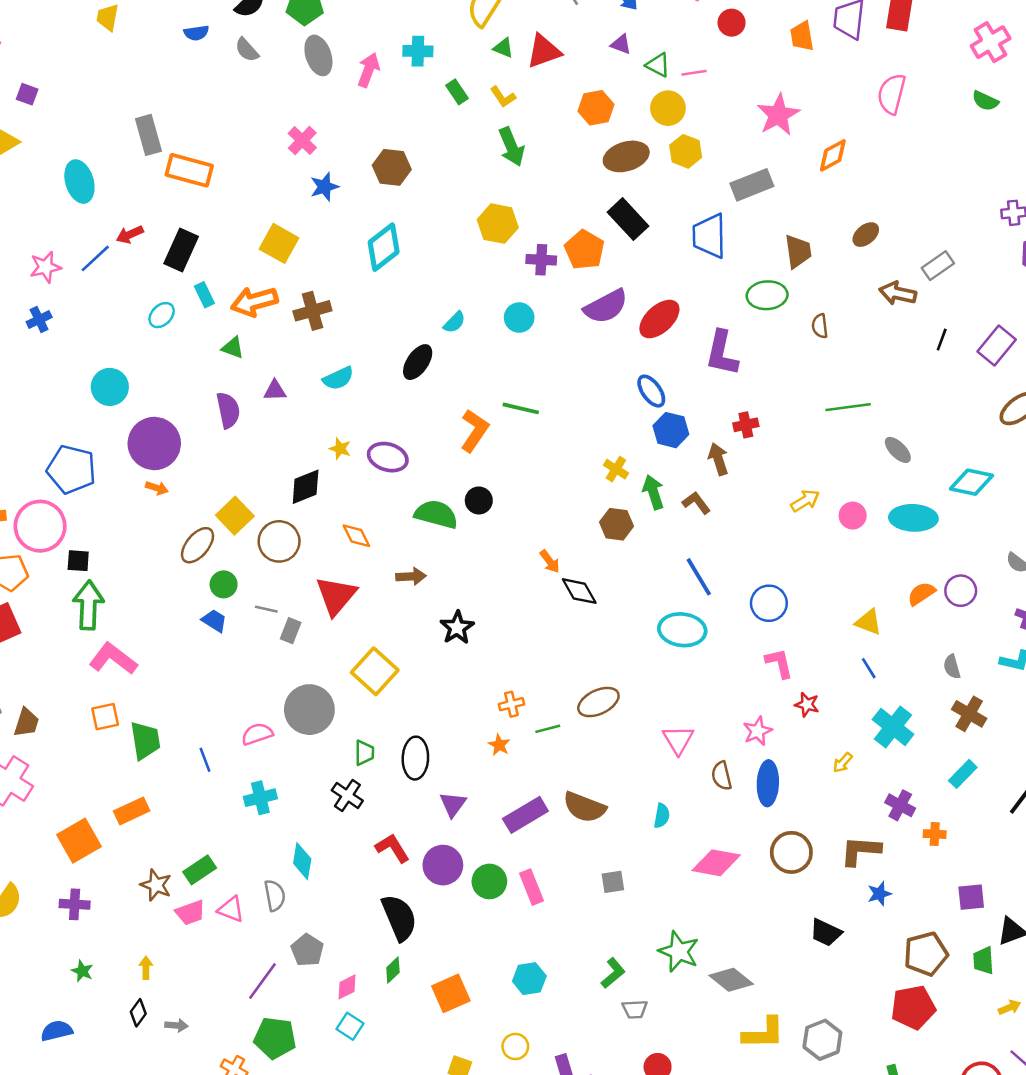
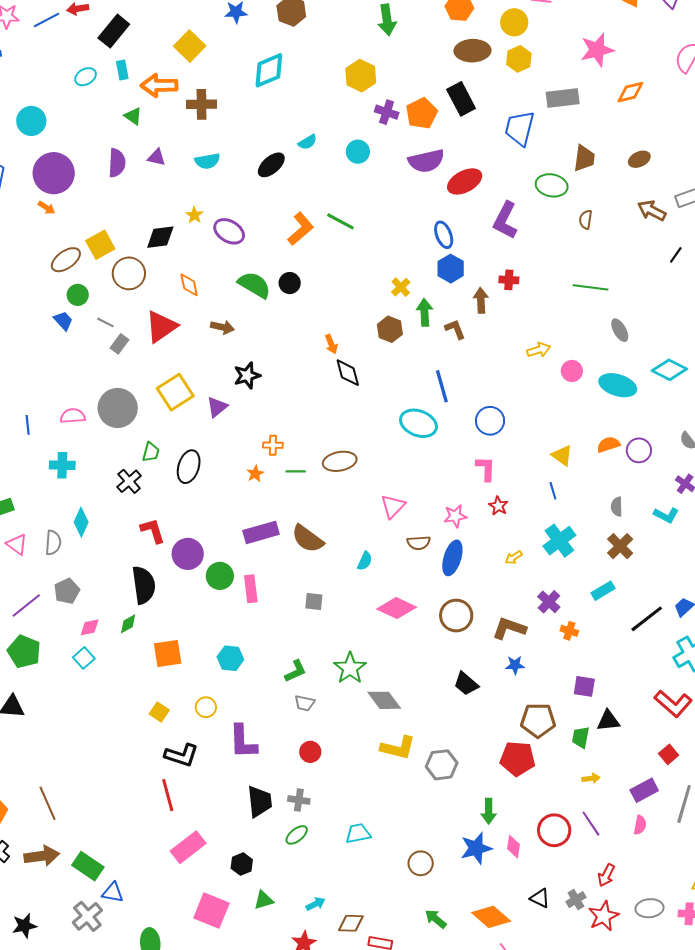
brown semicircle: (722, 776) -> (419, 543), turned -95
purple triangle: (453, 804) -> (217, 407), moved

